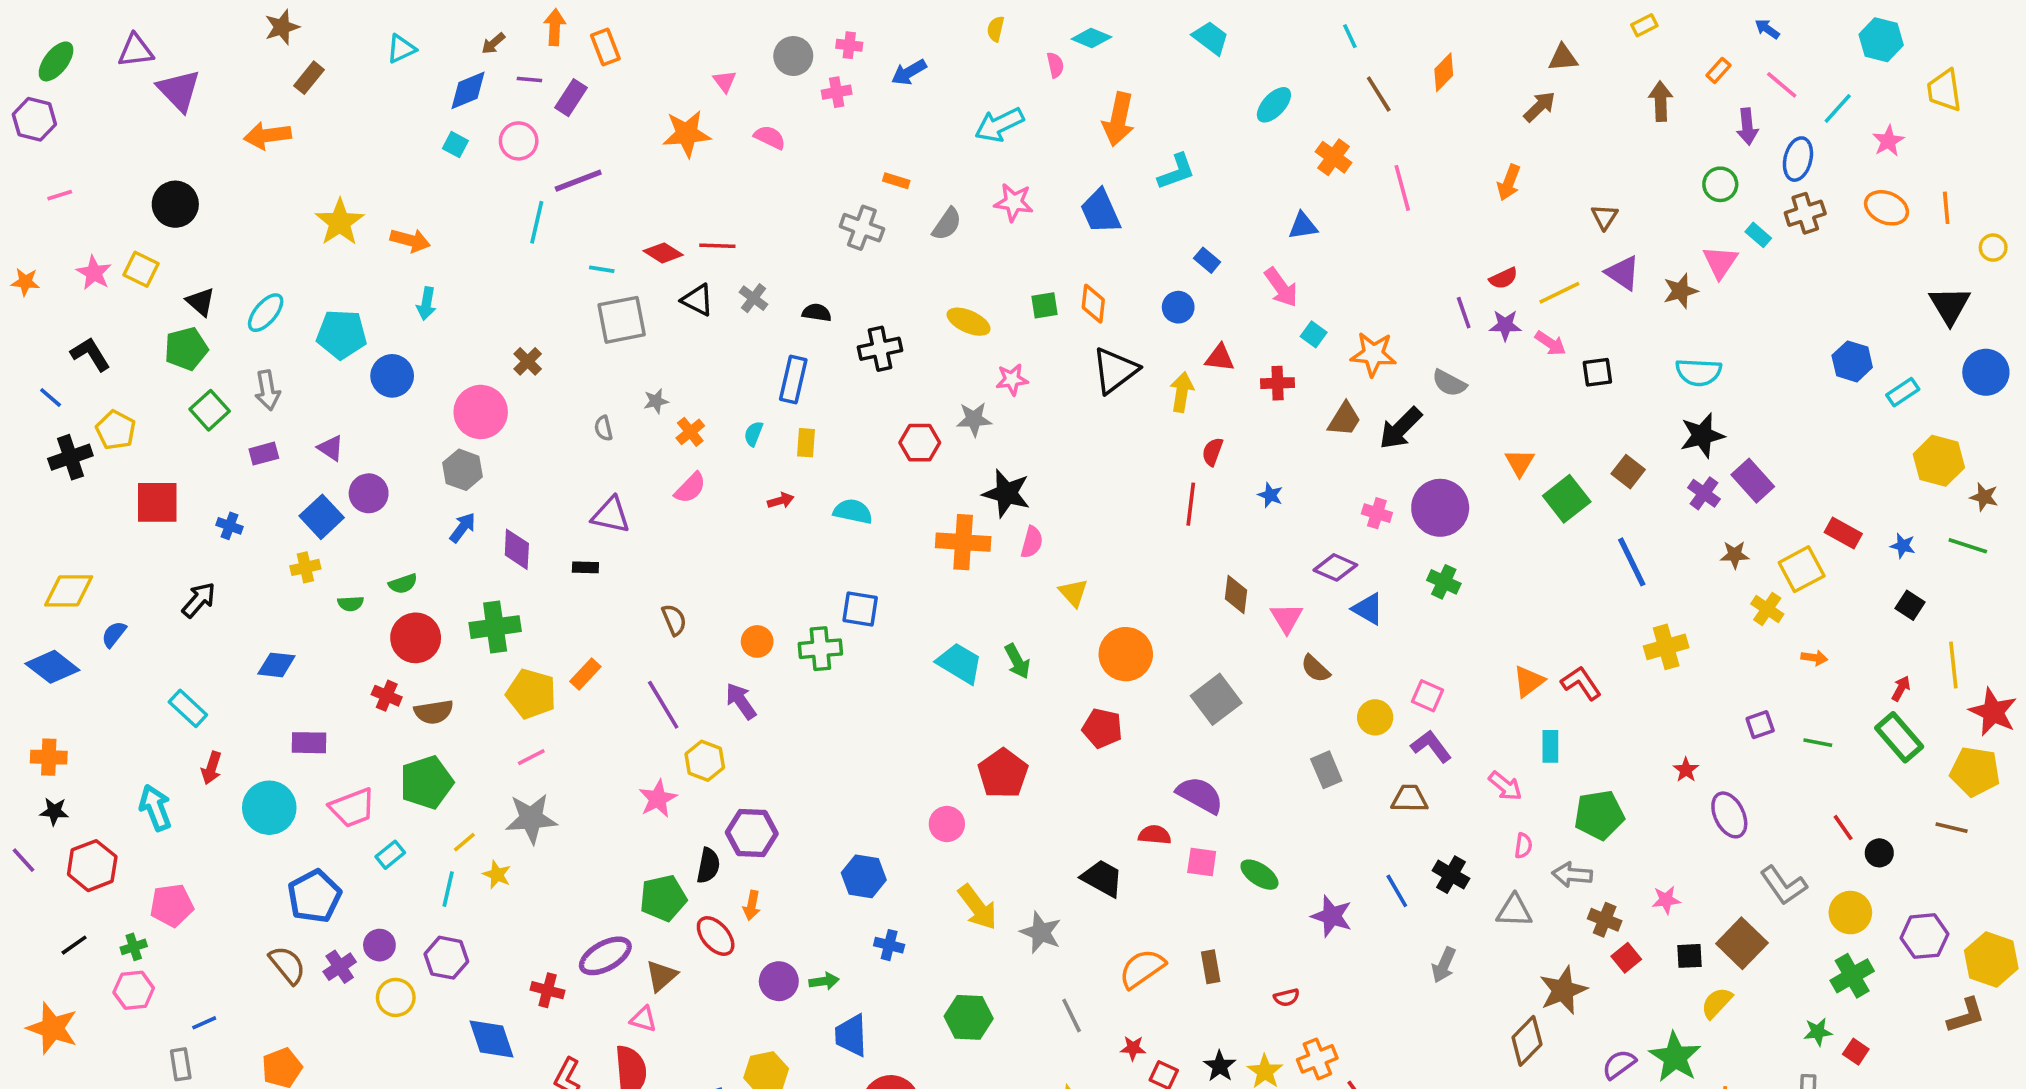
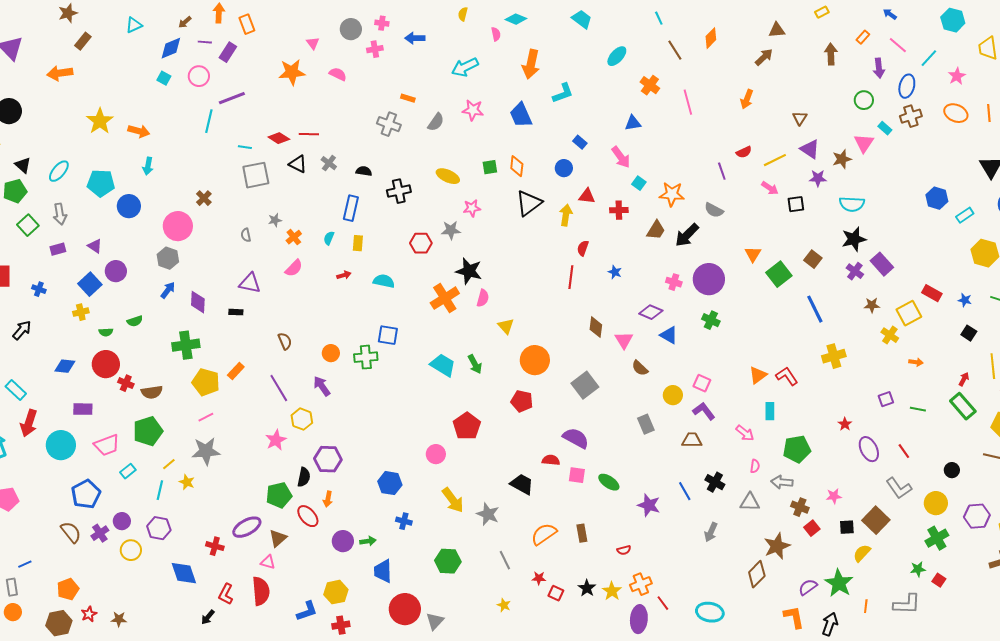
blue arrow: (909, 72) -> (415, 38), turned 30
purple star: (1505, 325) -> (818, 178), moved
orange cross: (963, 542) -> (445, 298), turned -36
red circle: (416, 638) -> (106, 364), moved
red arrow: (211, 768) -> (29, 423), size x1.5
red line: (1843, 828) -> (904, 451), moved

